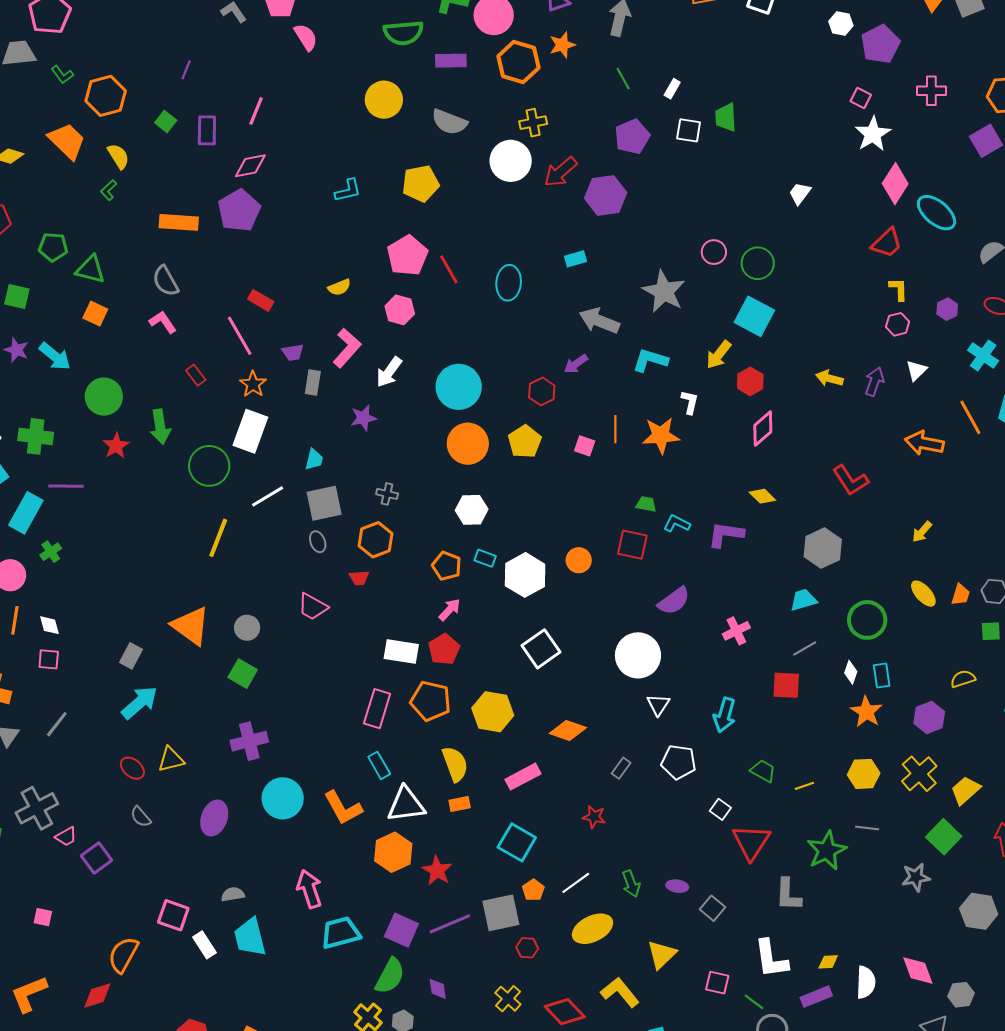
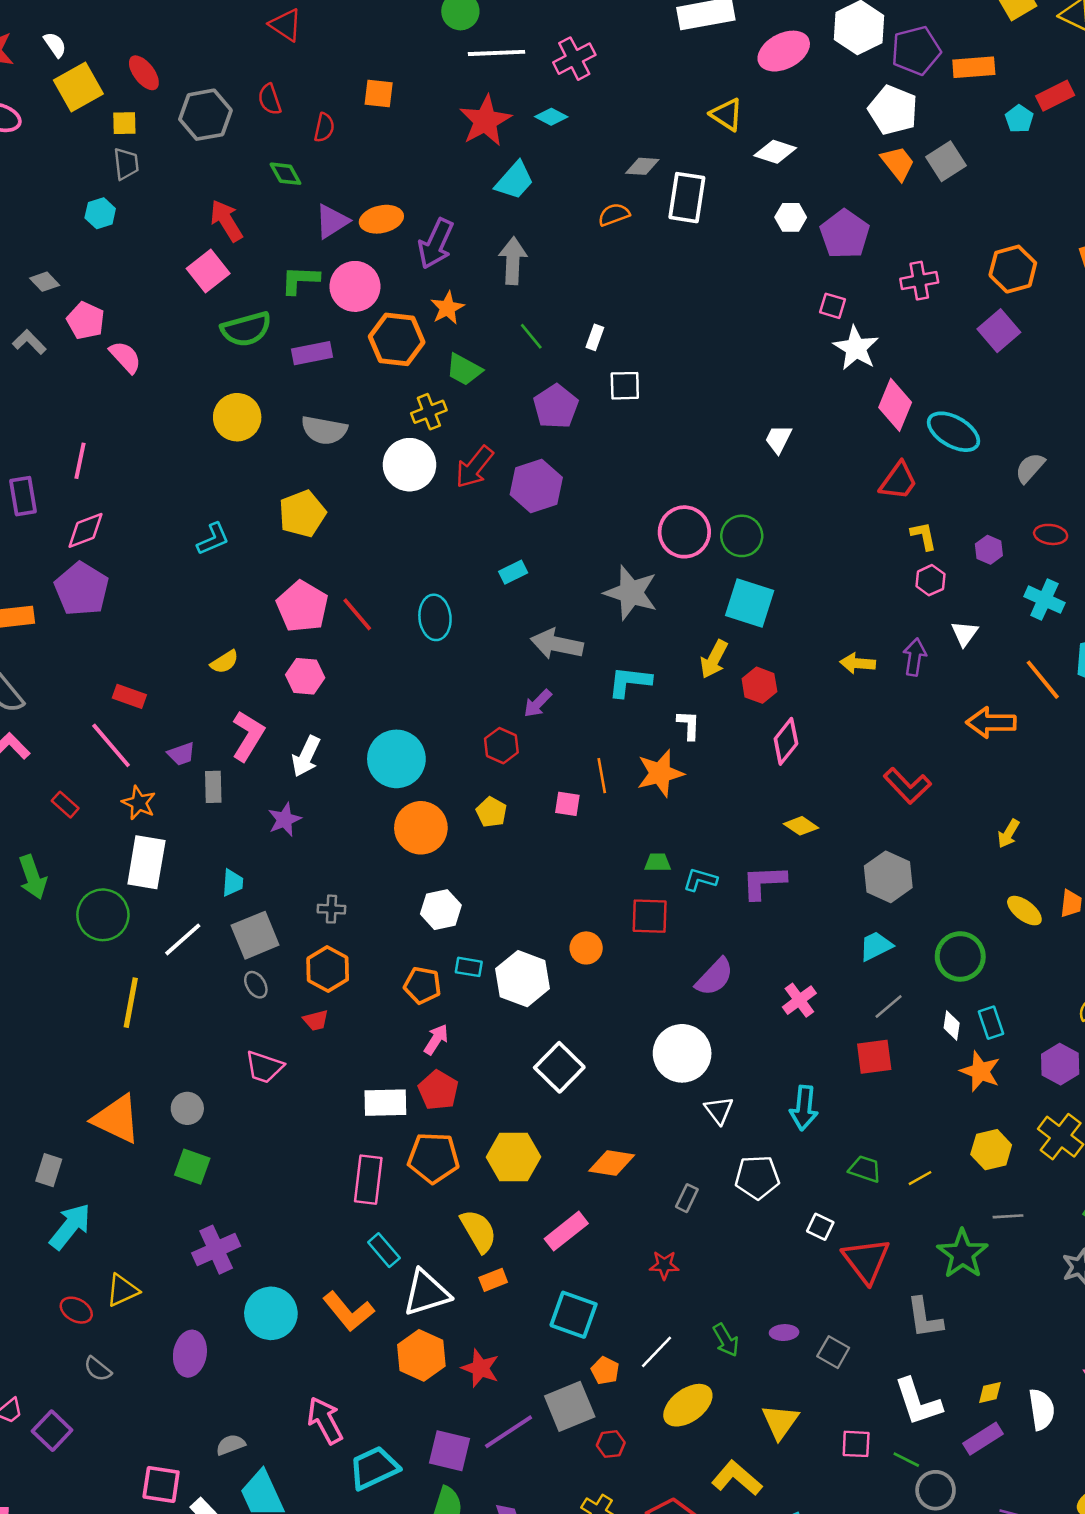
green trapezoid: (726, 117) -> (464, 370), moved, turned -48
pink circle: (714, 252) -> (684, 532), size x1.6
yellow pentagon: (525, 442) -> (491, 812), size x0.7

